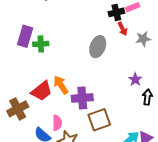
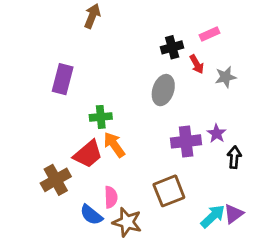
black cross: (116, 12) -> (172, 47), moved
green cross: (41, 44) -> (101, 117), moved
purple cross: (82, 98) -> (186, 141), moved

